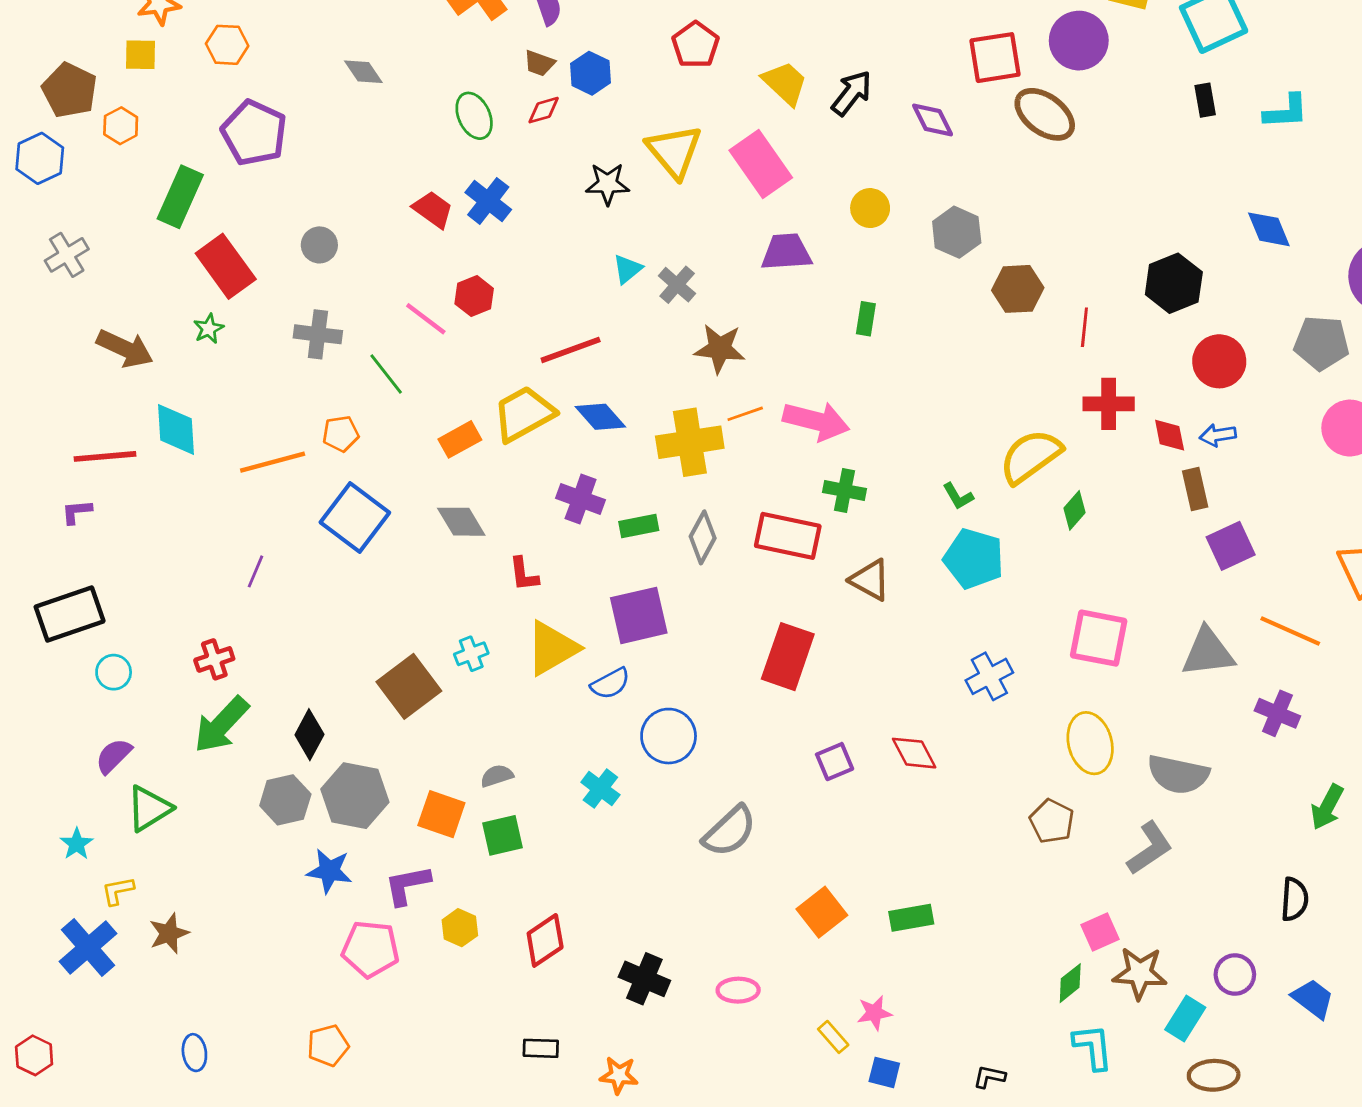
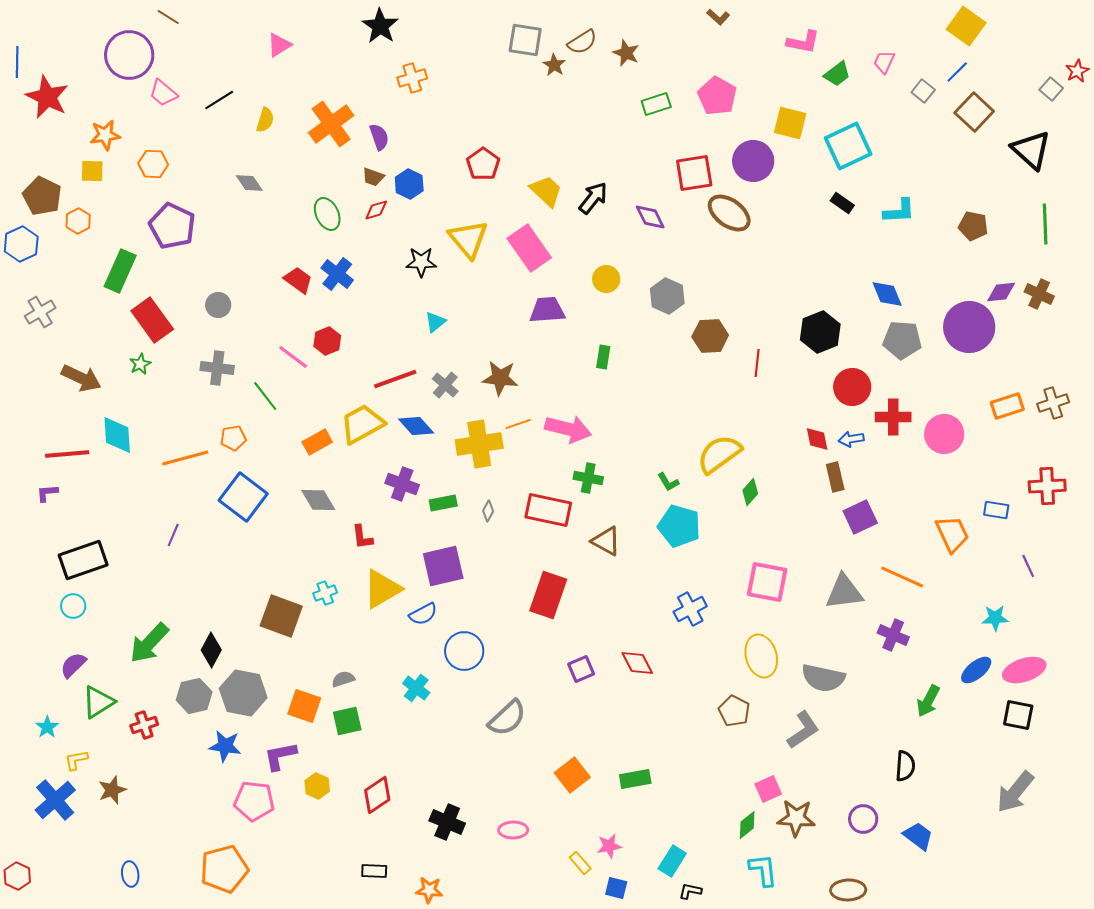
black rectangle: (1205, 100) -> (842, 203), turned -45
gray cross: (677, 285) -> (445, 385), moved
gray pentagon: (1321, 343) -> (902, 340), moved
red cross: (1109, 404) -> (893, 417), moved
gray diamond: (703, 537) -> (488, 511), size x0.6
black rectangle: (70, 614) -> (83, 560), moved
red cross: (214, 659) -> (144, 725), moved
brown square: (409, 686) -> (281, 616), turned -33
cyan rectangle: (1185, 1019) -> (672, 861), moved
orange pentagon: (328, 1045) -> (224, 869), size x1.6

